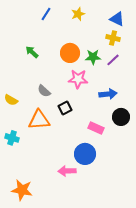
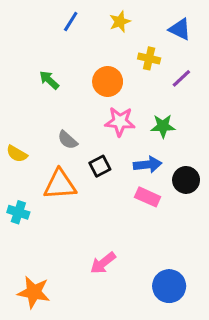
yellow cross: (113, 38) -> (149, 58), moved
green star: (93, 57) -> (163, 126), moved
purple line: (113, 60) -> (181, 78), moved
blue arrow: (108, 94) -> (148, 165), moved
blue circle: (85, 154) -> (169, 286), moved
pink arrow: (67, 171) -> (103, 263), turned -36

